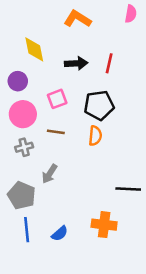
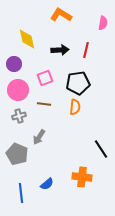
pink semicircle: (131, 14) -> (103, 23), moved
black line: (128, 189) -> (101, 149), turned 54
blue line: (27, 230) -> (21, 193), moved

